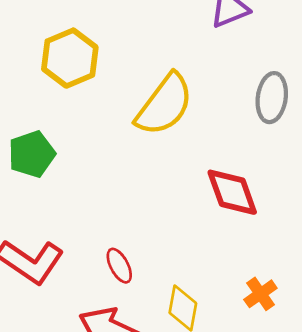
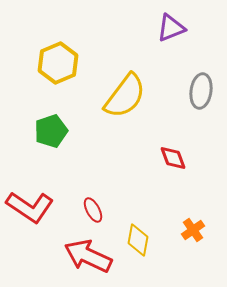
green pentagon: (32, 154) -> (51, 131), moved
red diamond: (232, 192) -> (173, 158), size x0.7

